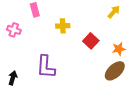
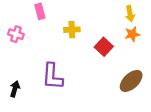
yellow arrow: (114, 12) -> (130, 14), turned 128
orange star: (119, 49) -> (132, 34), moved

